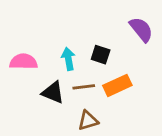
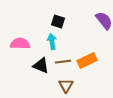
black square: (101, 55) -> (58, 22), moved
brown triangle: (88, 121) -> (66, 86), turned -42

